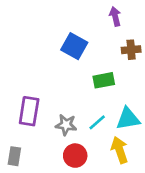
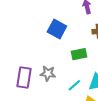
gray star: (66, 125) -> (48, 73), moved

